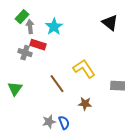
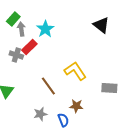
red rectangle: (38, 45) -> (29, 47), turned -63
gray star: (49, 122) -> (40, 114), moved
blue semicircle: (64, 123) -> (63, 120), moved

